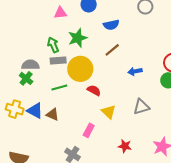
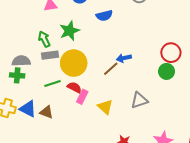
brown line: (112, 50) -> (111, 69), moved
blue arrow: (135, 71) -> (124, 58), moved
green cross: (26, 78) -> (17, 75), turned -32
red semicircle: (94, 90) -> (74, 87), moved
pink rectangle: (89, 130) -> (82, 97), moved

